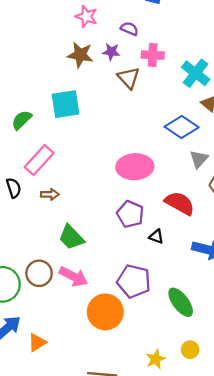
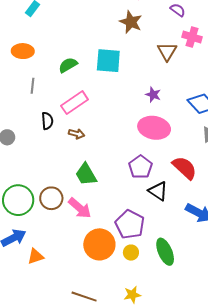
purple star: (111, 52) -> (153, 95), moved
black triangle: (156, 236) -> (158, 191), size x1.5
yellow circle: (190, 350) -> (131, 253), moved

